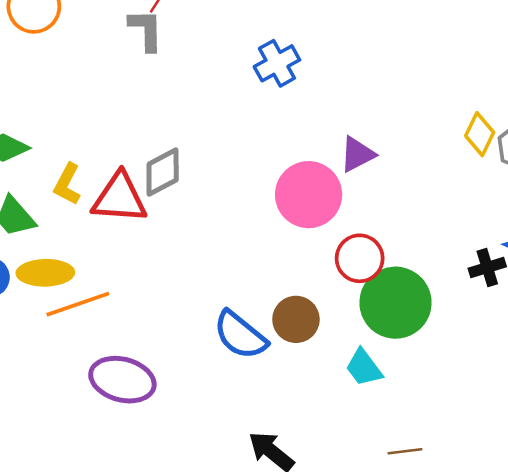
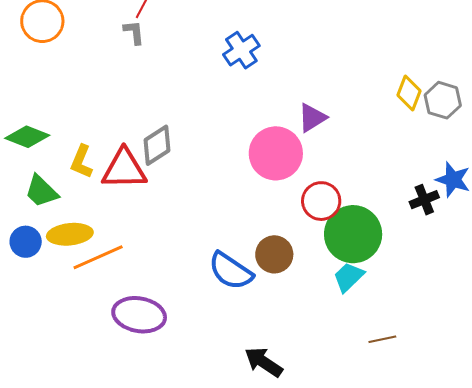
gray L-shape: (146, 30) -> (134, 32), size x0.7
cyan trapezoid: (364, 368) -> (349, 277), moved, turned 88
brown line: (405, 451) -> (382, 339), moved

